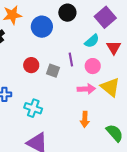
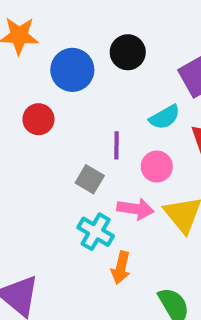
red circle: (31, 65) -> (38, 119), moved
gray square: (53, 71) -> (90, 179), moved
cyan cross: (33, 108) -> (96, 232), moved

